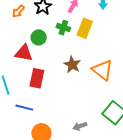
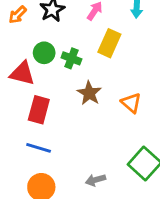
green cross: (63, 28) -> (71, 58), moved
orange triangle: (102, 70) -> (131, 103), size x0.7
blue line: (24, 108) -> (39, 148), moved

